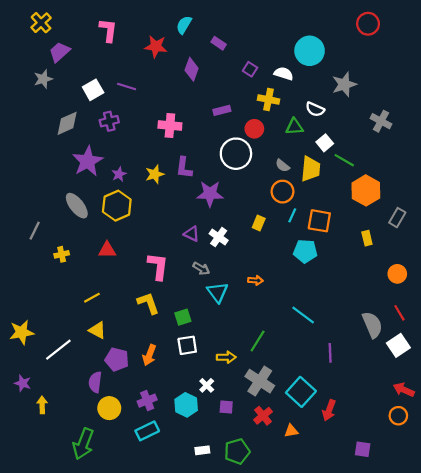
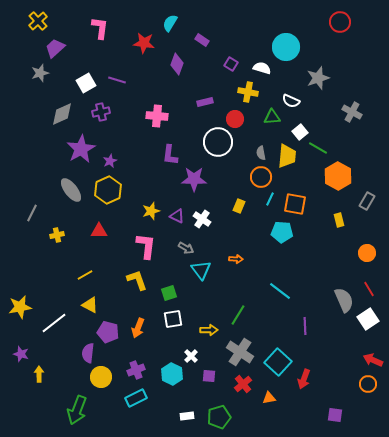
gray semicircle: (282, 166) -> (261, 153), turned 40
yellow star: (155, 174) -> (151, 211), moved

